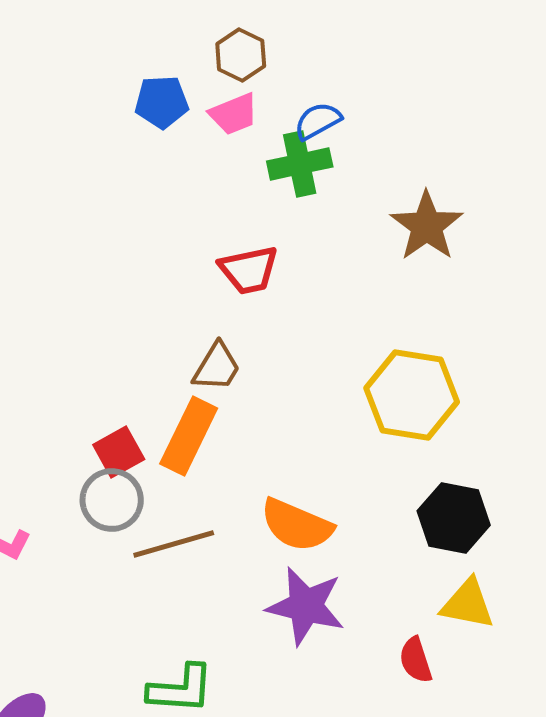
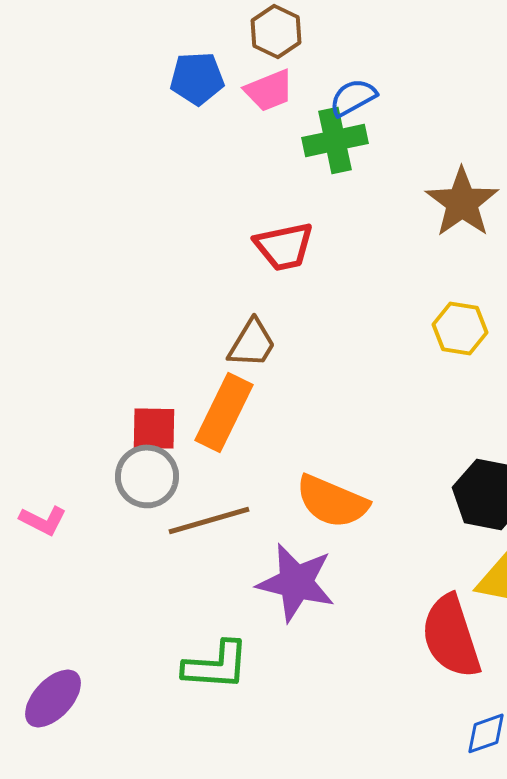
yellow hexagon: (412, 395) -> (460, 328), moved, size x0.6
red square: (119, 452) -> (154, 428), turned 30
purple star: (306, 606) -> (296, 582), moved
red semicircle: (416, 660) -> (451, 636), size x1.8

